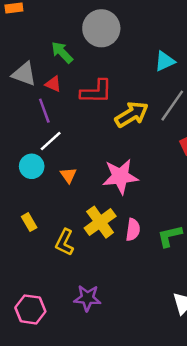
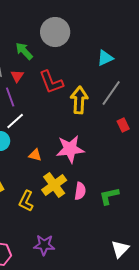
red triangle: (53, 84) -> (17, 76), turned 40
red L-shape: (96, 92) -> (51, 82), turned 68
yellow arrow: (132, 114) -> (79, 100), turned -56
orange triangle: (68, 175) -> (35, 155), moved, turned -40

